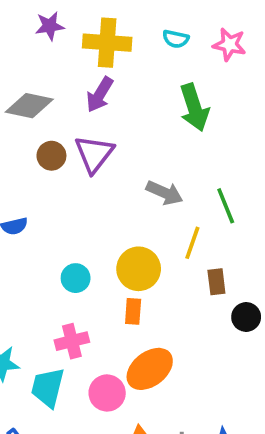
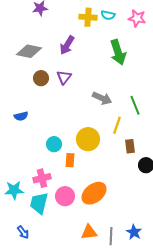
yellow cross: (107, 43) -> (88, 17), moved, size x0.7
purple triangle: (94, 154) -> (64, 77), size x0.7
orange rectangle: (133, 311) -> (70, 160), moved
pink cross: (72, 341) -> (42, 178), moved
pink circle: (107, 393) -> (65, 196), moved

